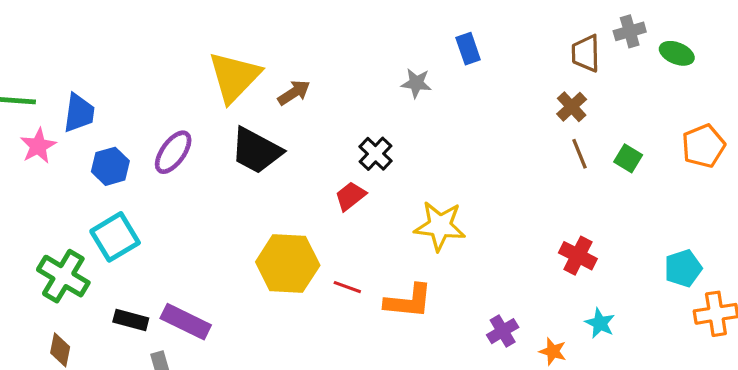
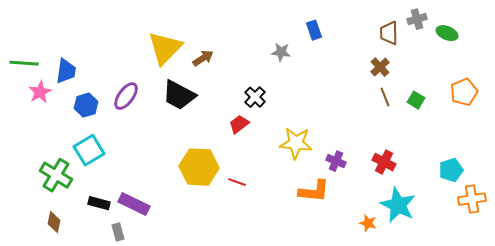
orange L-shape: (408, 301) -> (314, 191), moved
cyan star: (600, 323) -> (398, 205), size x1.8
purple cross: (503, 331) -> (336, 161), moved, turned -36

